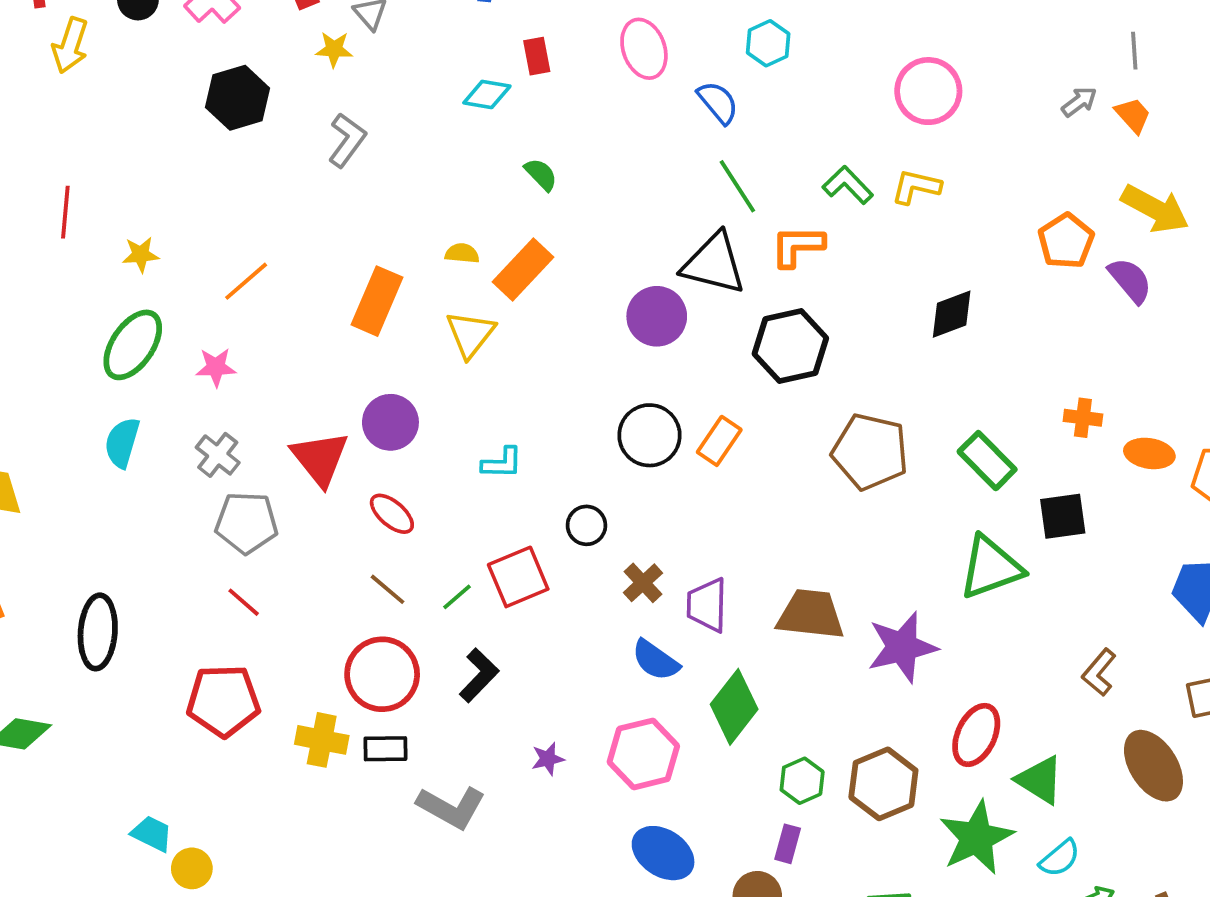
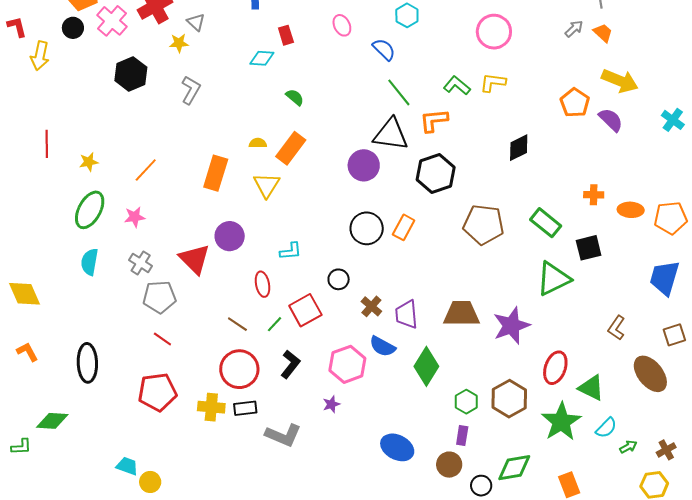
pink ellipse: (644, 49) -> (342, 25), size x0.7
red ellipse: (392, 514) -> (263, 284), moved, turned 45
pink hexagon: (643, 754) -> (347, 364), moved

